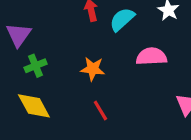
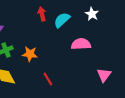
orange star: (93, 69) -> (30, 54), moved

